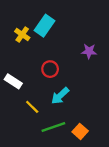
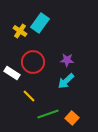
purple star: (89, 51) -> (67, 60), moved
red circle: (50, 69) -> (33, 62), moved, size x1.5
cyan arrow: (60, 96) -> (66, 81), moved

